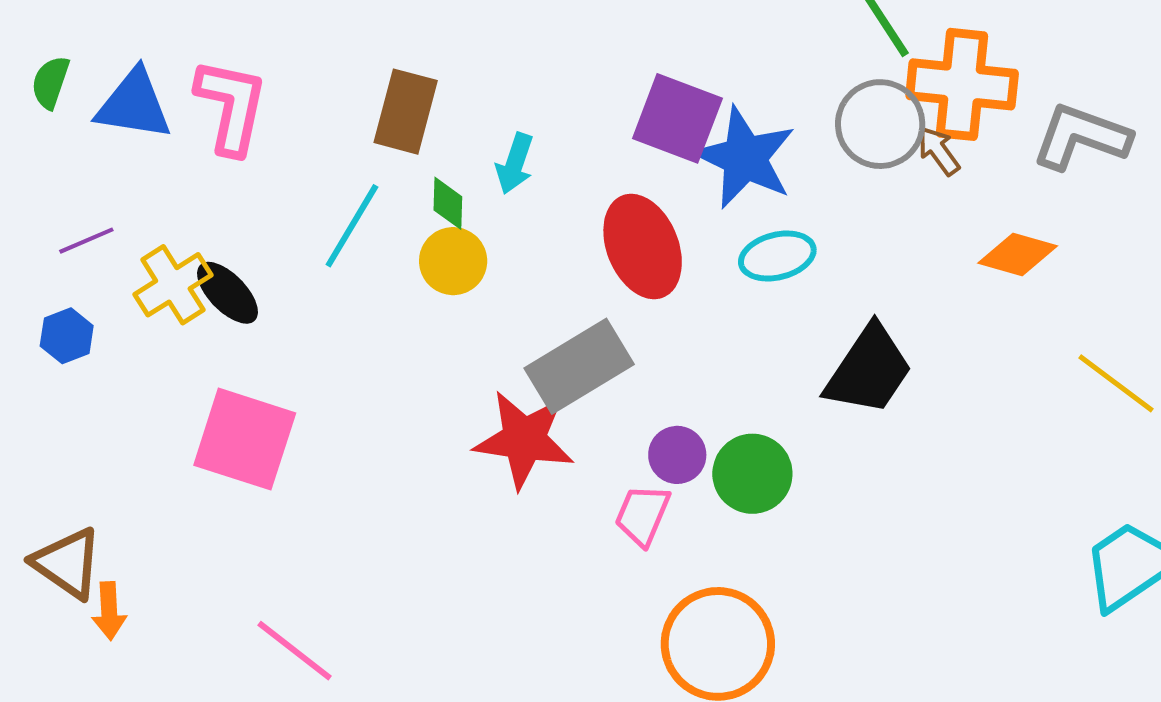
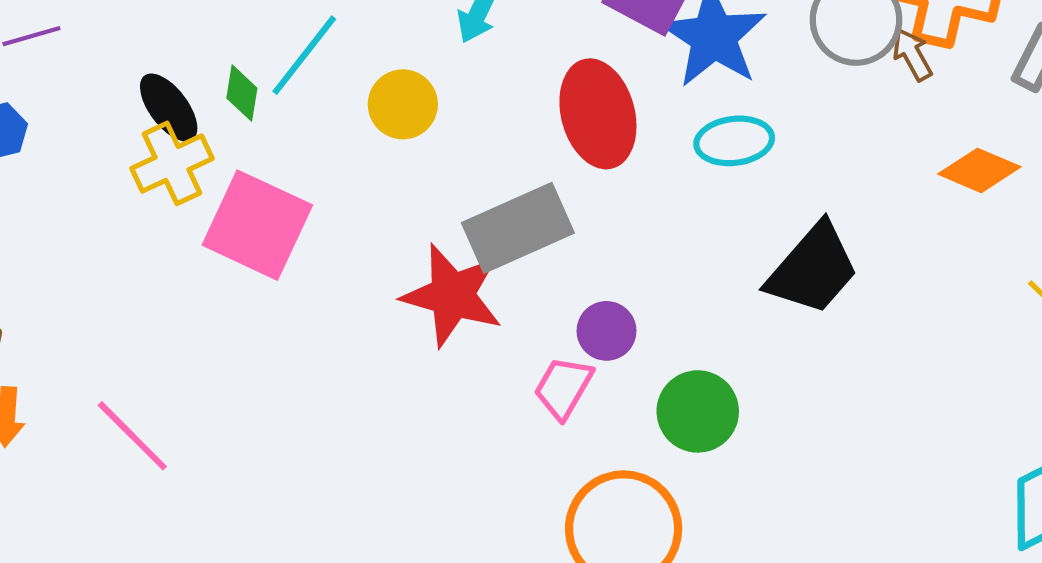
green diamond: (448, 203) -> (242, 93), moved
yellow cross: (173, 285) -> (172, 163), moved
pink square: (245, 439) -> (257, 225), moved
green circle: (752, 474) -> (698, 411), moved
pink line: (295, 651) -> (132, 436), moved

